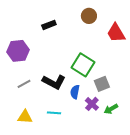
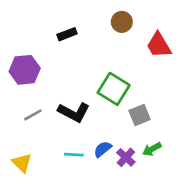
blue semicircle: (75, 92) -> (103, 149), moved, turned 40
purple cross: (92, 104) -> (126, 157), moved
yellow triangle: (25, 117) -> (22, 163), moved, turned 42

